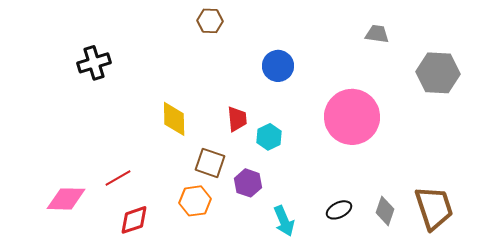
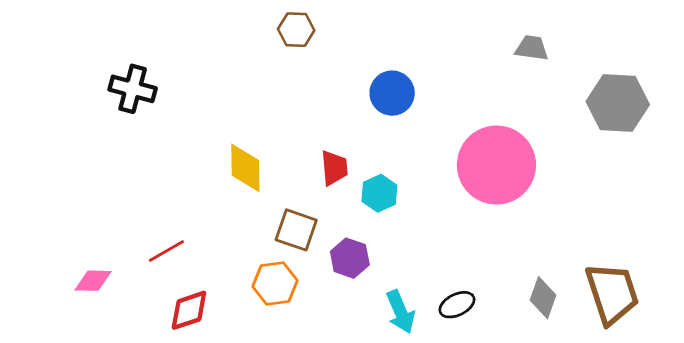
black cross: (94, 63) -> (133, 89), turned 32
pink diamond: (66, 199) -> (93, 281), size x0.7
black ellipse: (339, 210) -> (457, 305), moved

